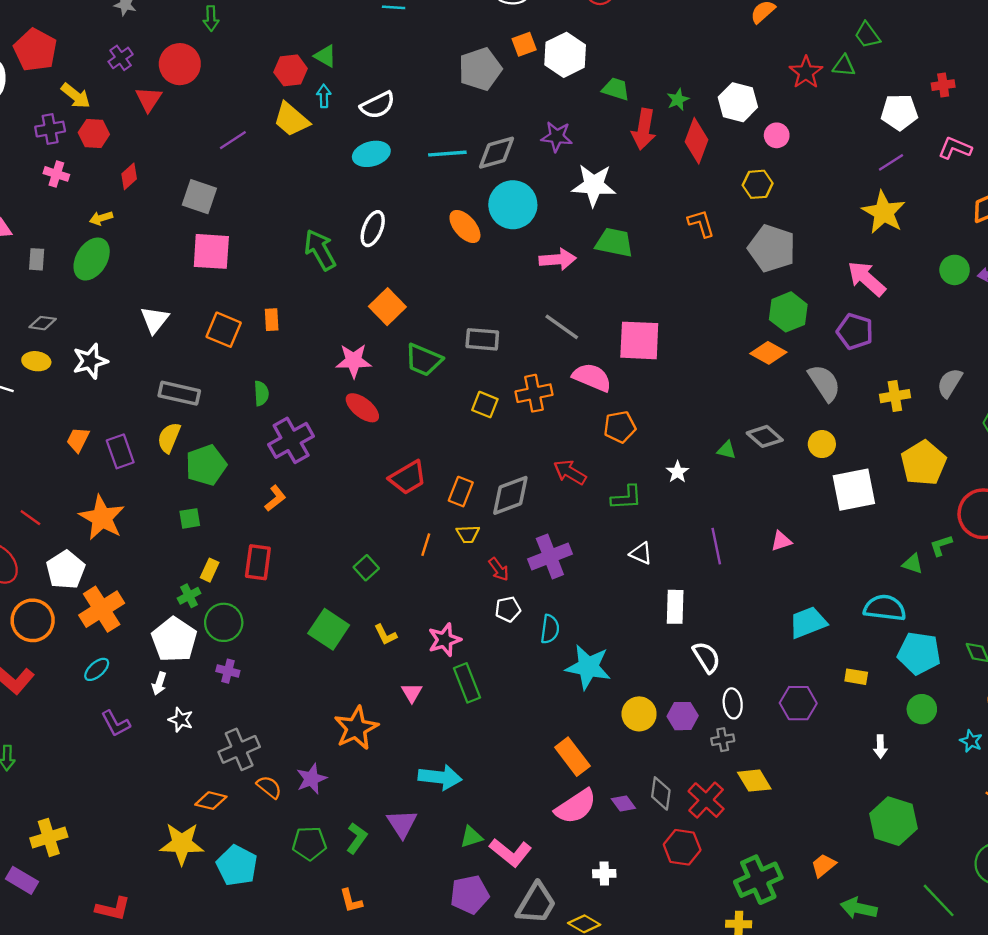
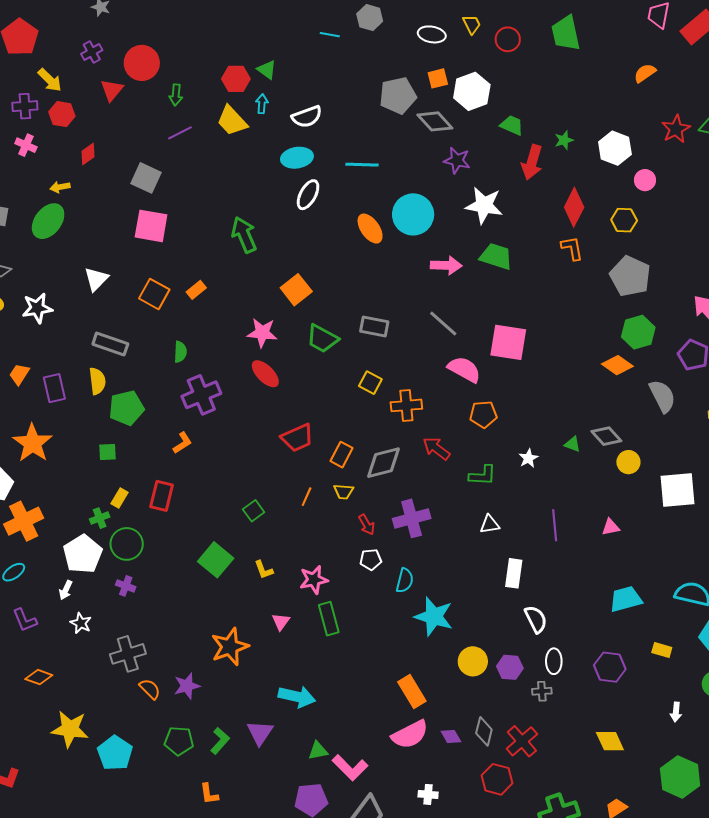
green arrow: (211, 18) -> (176, 95), moved
red diamond: (697, 141) -> (574, 207), moved
gray diamond: (496, 153) -> (435, 121), moved, turned 57
white ellipse: (373, 229) -> (308, 195), moved
orange rectangle: (272, 320) -> (196, 290), turned 48
orange cross: (534, 393) -> (406, 405), moved
yellow semicircle: (169, 438) -> (97, 381), turned 144
yellow circle: (822, 444) -> (628, 462), moved
white triangle: (641, 553) -> (490, 524), turned -40
yellow diamond: (754, 781) -> (610, 741), moved
orange diamond: (211, 801) -> (39, 677), moved

